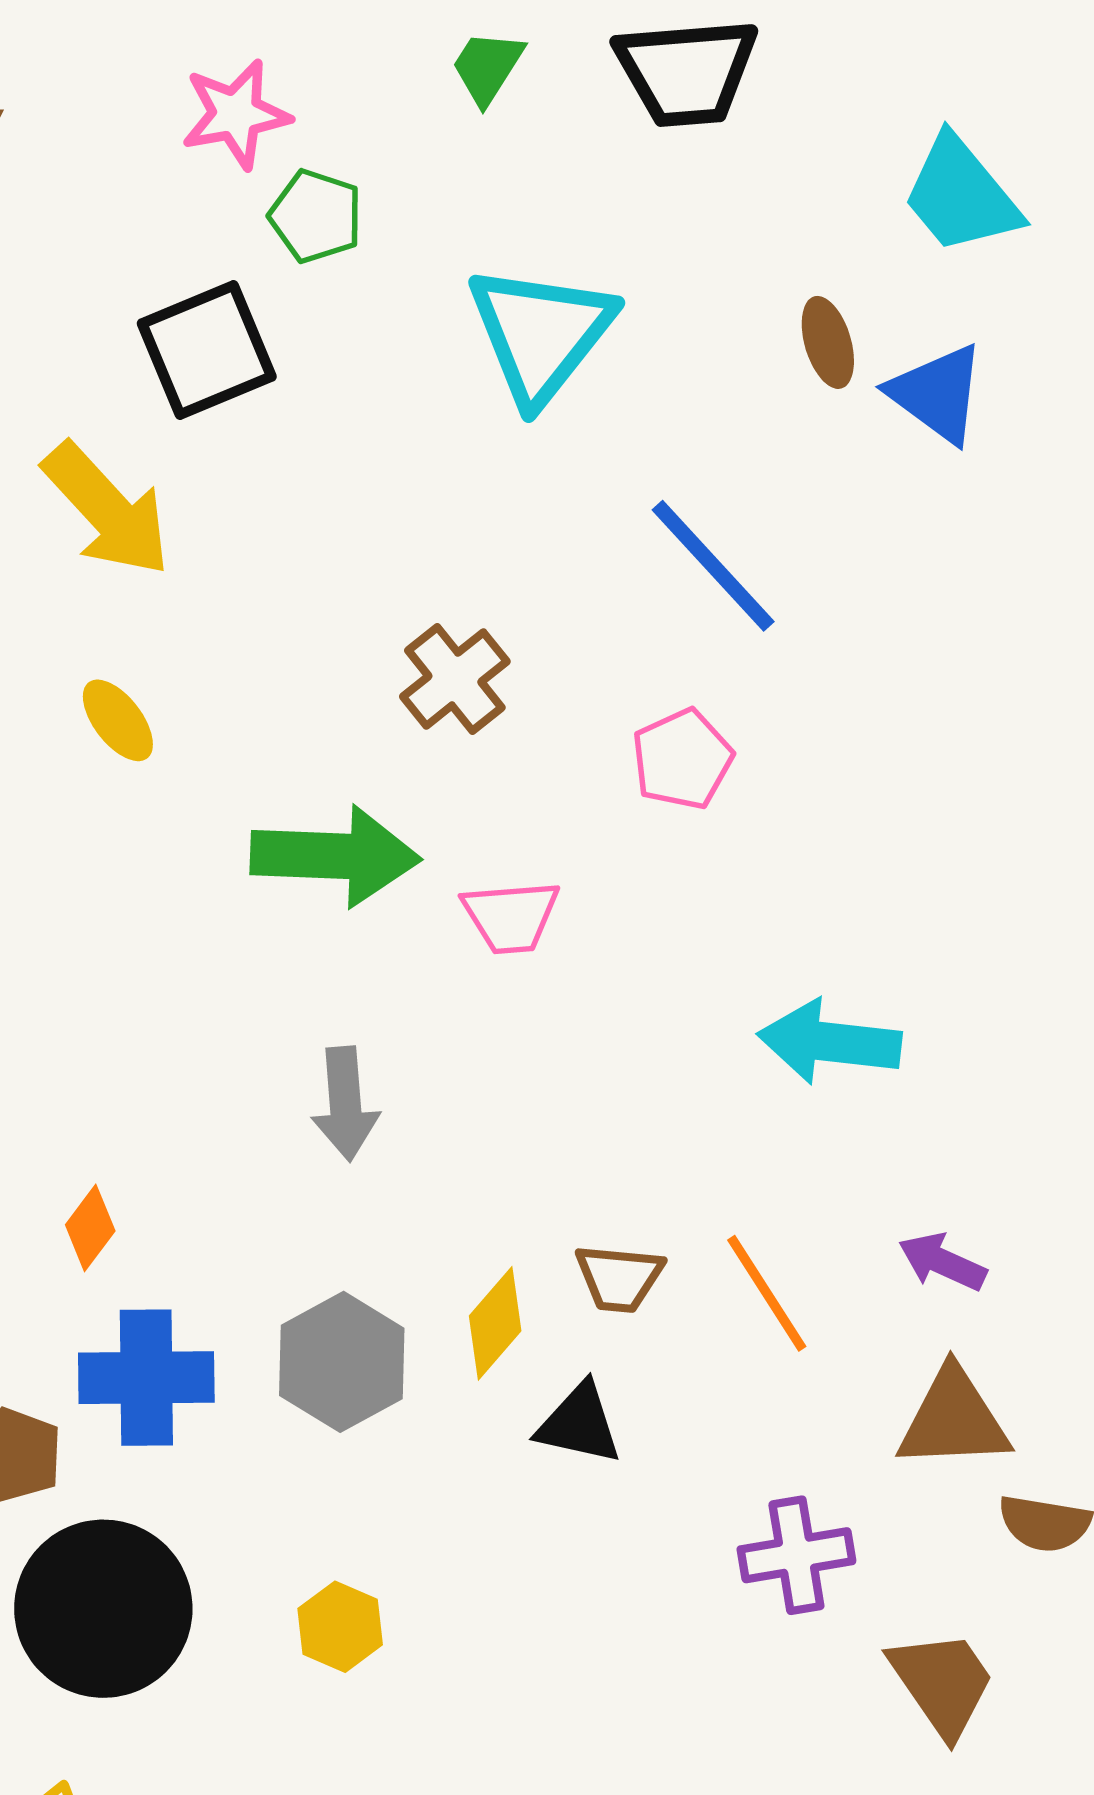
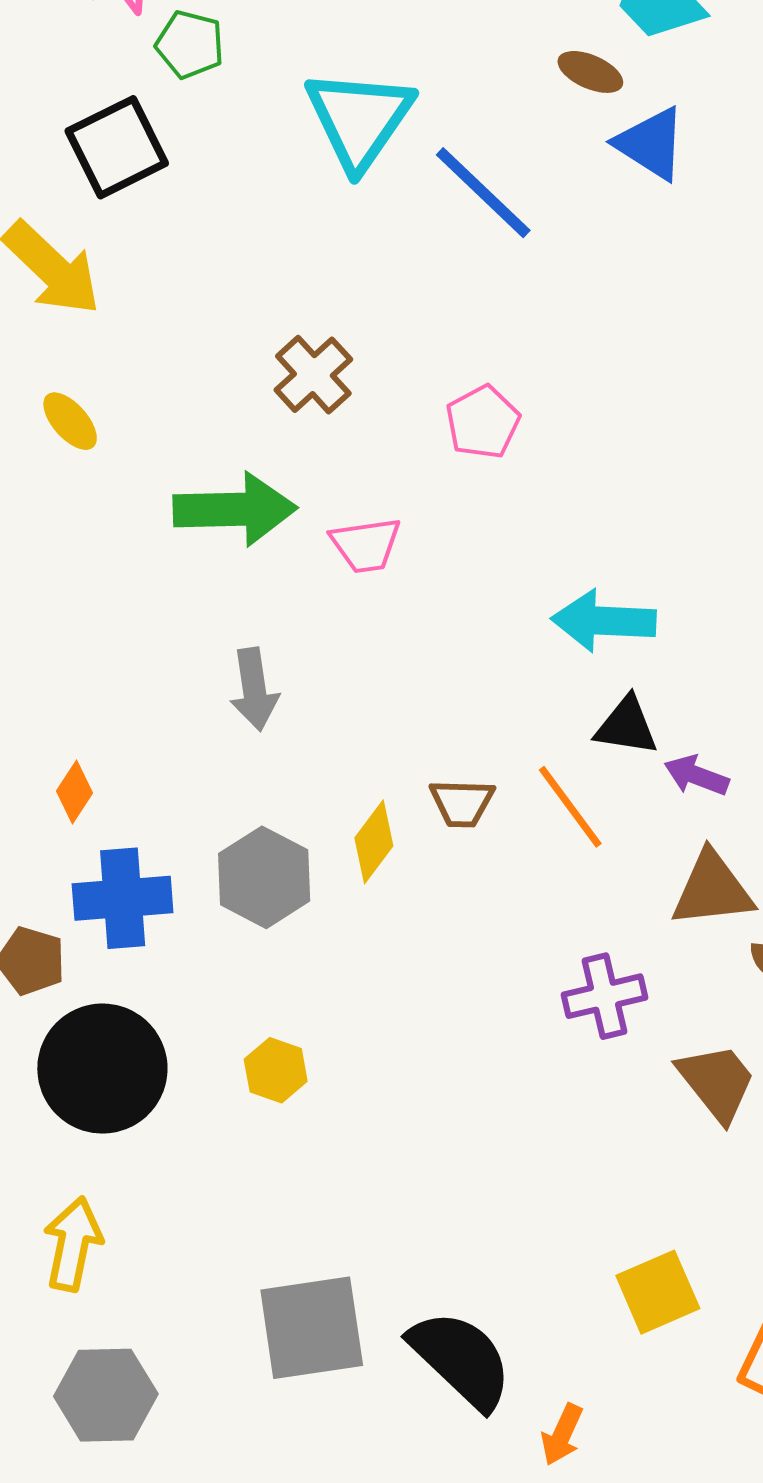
brown ellipse: (828, 342) -> (590, 72), moved, turned -46
blue line: (713, 566) -> (483, 193), moved
black triangle: (579, 1424) -> (627, 726), moved

